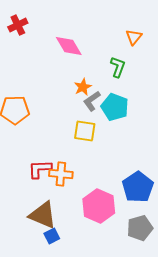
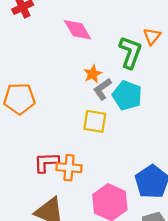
orange triangle: (134, 37) -> (152, 36), moved
green L-shape: (118, 67) -> (130, 52), size x1.4

